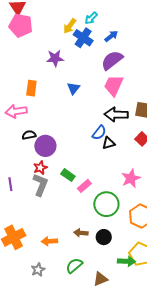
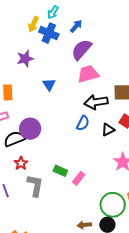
pink trapezoid: (114, 85) -> (88, 74), turned 60
black semicircle: (29, 135) -> (14, 139), size x1.5
black triangle: (109, 143) -> (108, 130), moved
purple circle: (45, 146) -> (30, 129), moved
red star: (40, 168) -> (21, 163), moved
green circle: (106, 204) -> (113, 205), moved

